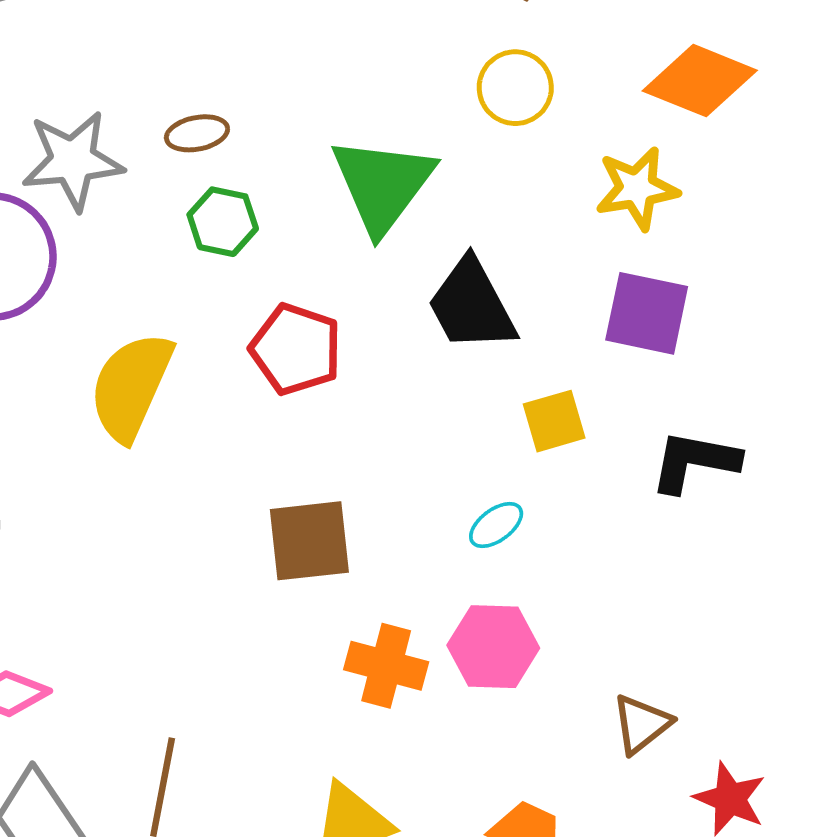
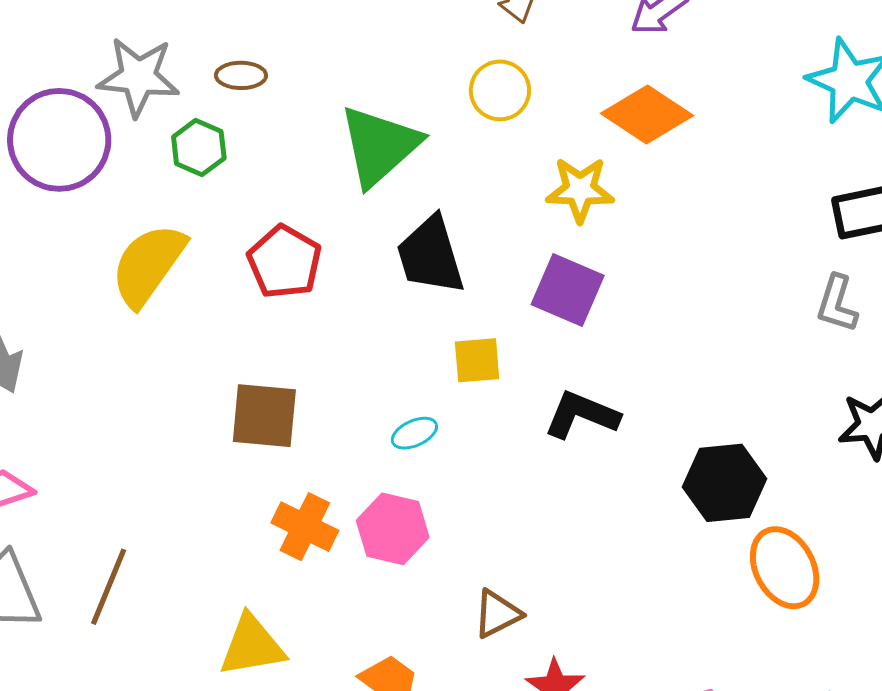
green hexagon: (223, 222) -> (199, 148), moved

